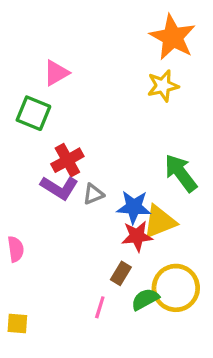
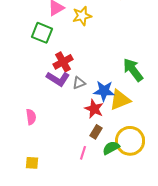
yellow star: (163, 86) -> (82, 16), moved
red star: (137, 236) -> (94, 109), moved, turned 30

